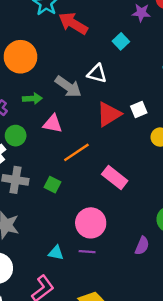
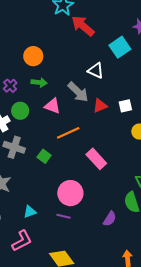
cyan square: (121, 41) -> (120, 47), size x1.5
orange circle: (20, 57) -> (33, 56), moved, size x0.7
gray arrow: (68, 87) -> (78, 92), moved
red triangle: (109, 114) -> (100, 106), size x0.7
cyan triangle: (56, 253) -> (30, 212), moved, turned -40

